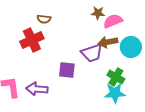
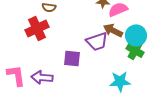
brown arrow: (108, 42) -> (113, 30), turned 36
green cross: (116, 77) -> (135, 50), moved

